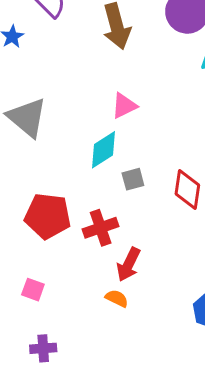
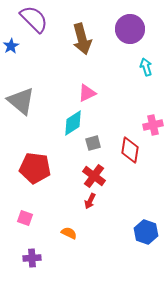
red cross: (101, 228) -> (94, 176), moved, turned -35
red arrow: (129, 265) -> (90, 201), size x0.7
orange semicircle: (117, 298) -> (69, 233), moved

